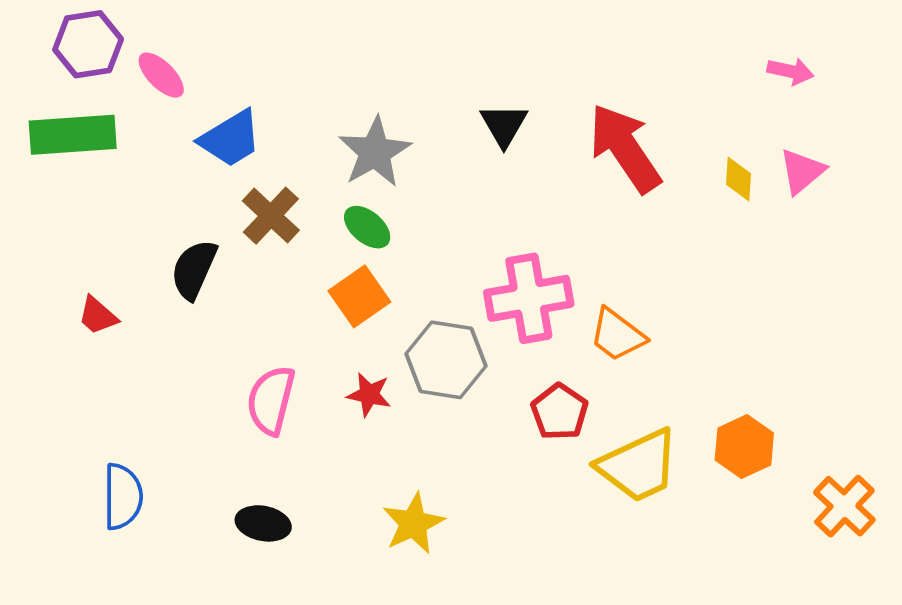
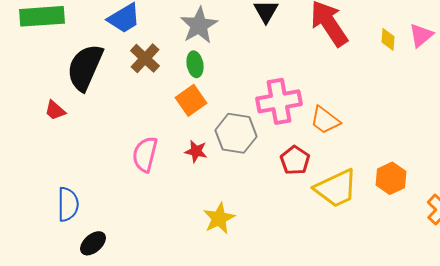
green ellipse: (367, 227) -> (195, 64), turned 40
black semicircle: (194, 269) -> (85, 67), moved, size x1.5
black ellipse: (263, 523) -> (93, 243), moved, turned -52

